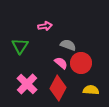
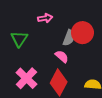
gray semicircle: (68, 45) -> (69, 38), turned 91
red circle: (81, 63) -> (82, 33), moved

